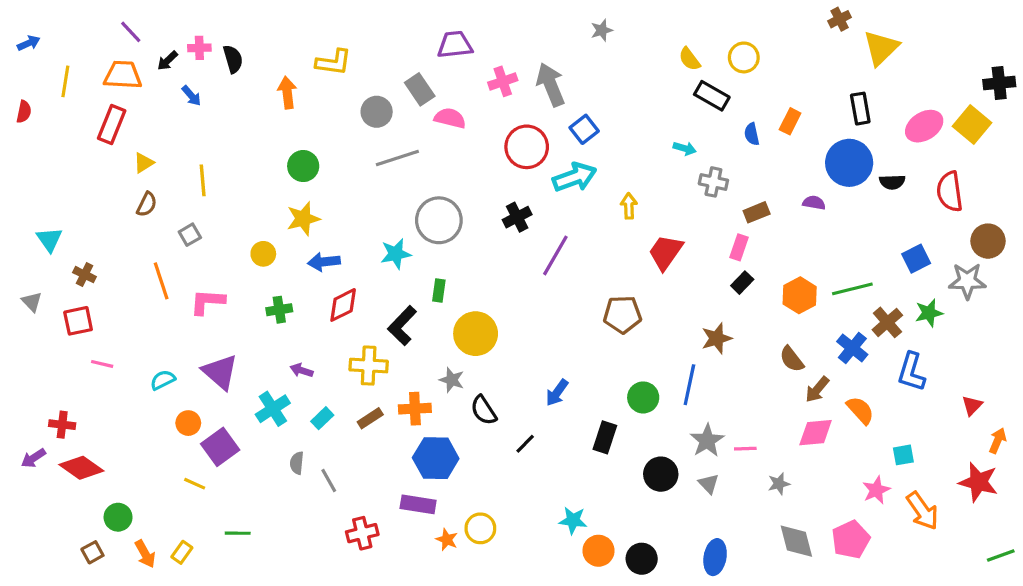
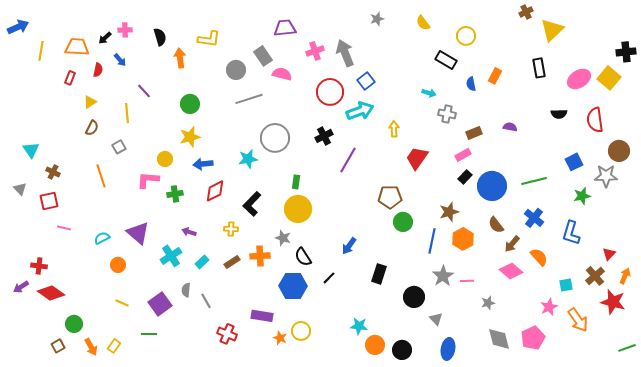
purple line: (131, 32) -> (144, 91), moved
blue arrow: (29, 43) -> (18, 27), size x1.5
black semicircle: (233, 59) -> (160, 37), moved
yellow semicircle: (689, 59) -> (423, 23), moved
red semicircle: (24, 112) -> (98, 70), moved
red rectangle: (112, 125) -> (70, 78), size x0.6
blue circle: (849, 163) -> (492, 186), moved
pink rectangle: (739, 247) -> (463, 155), turned 42
green rectangle: (439, 291) -> (296, 182), moved
orange hexagon: (800, 295) -> (463, 239), moved
pink L-shape: (207, 302) -> (148, 180), moved
brown cross: (887, 322) -> (595, 276), moved
yellow cross: (369, 366) -> (231, 229), size x0.6
green circle: (643, 397) -> (403, 222), moved
pink diamond: (816, 433) -> (511, 271), turned 45
purple square: (220, 447) -> (160, 304), moved
blue hexagon: (436, 458) -> (293, 286), moved
gray triangle: (709, 484) -> (436, 319), moved
red cross: (362, 533) -> (227, 334), turned 36

